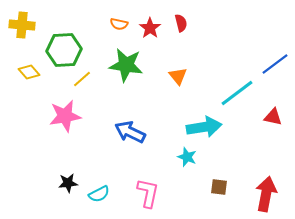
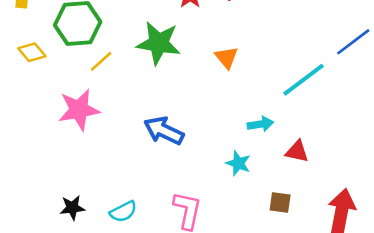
red triangle: (273, 117) -> (297, 152), moved
cyan arrow: (204, 127) -> (260, 124), size x0.6
black star: (68, 183) -> (72, 208), moved

